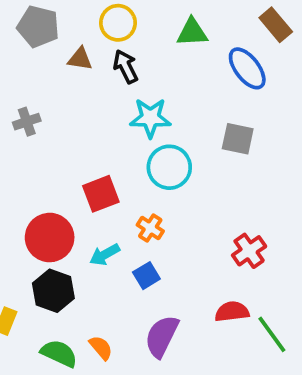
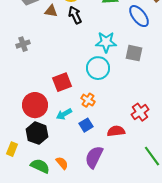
cyan star: (150, 118) -> (106, 42), moved
red semicircle: (232, 312) -> (116, 131), moved

